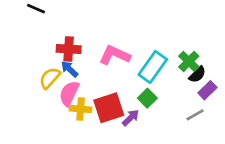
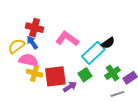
green cross: (189, 61) -> (113, 73), moved
black semicircle: (197, 75) -> (108, 43), moved
pink semicircle: (69, 93) -> (29, 60), turned 66

